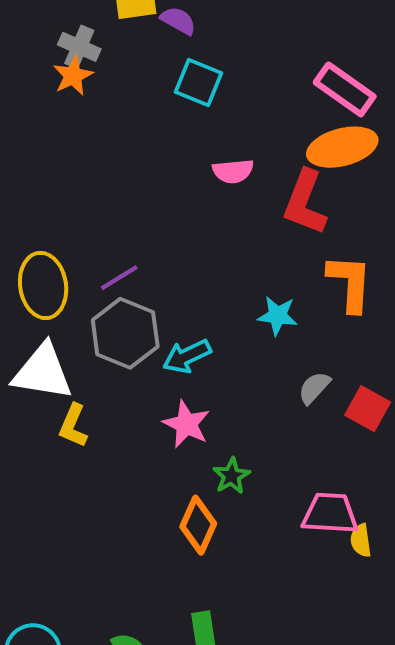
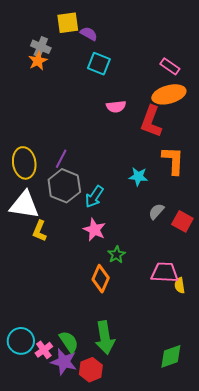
pink rectangle: (345, 89) -> (170, 66), size x0.7
purple line: (119, 278) -> (61, 159), turned -30
cyan arrow: (187, 356) -> (94, 197), turned -30

